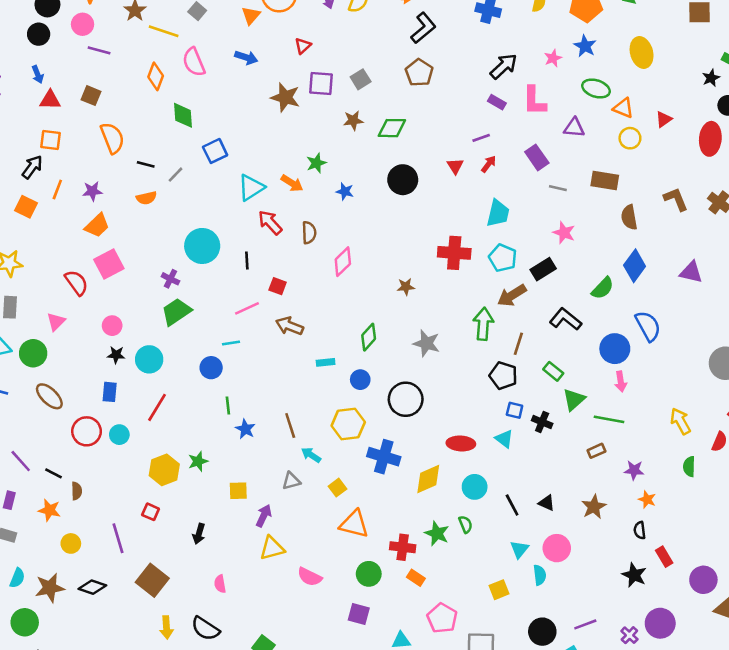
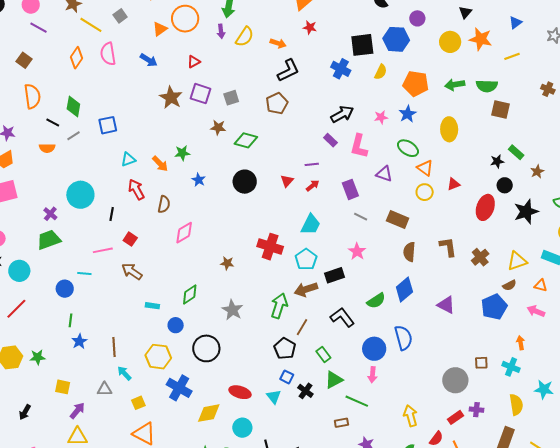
green diamond: (183, 115) -> (73, 107), moved
cyan triangle: (251, 188) -> (128, 159), size x0.7

